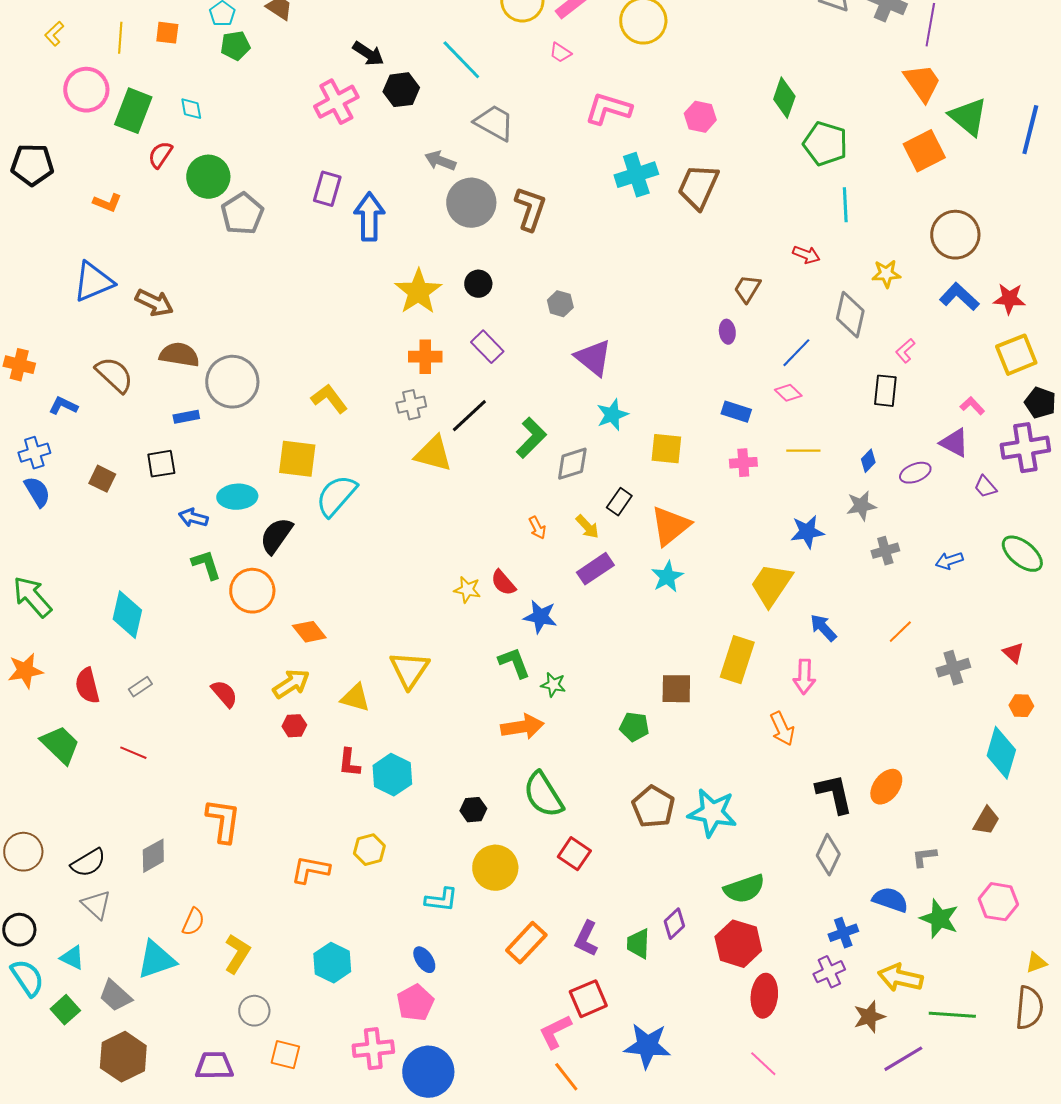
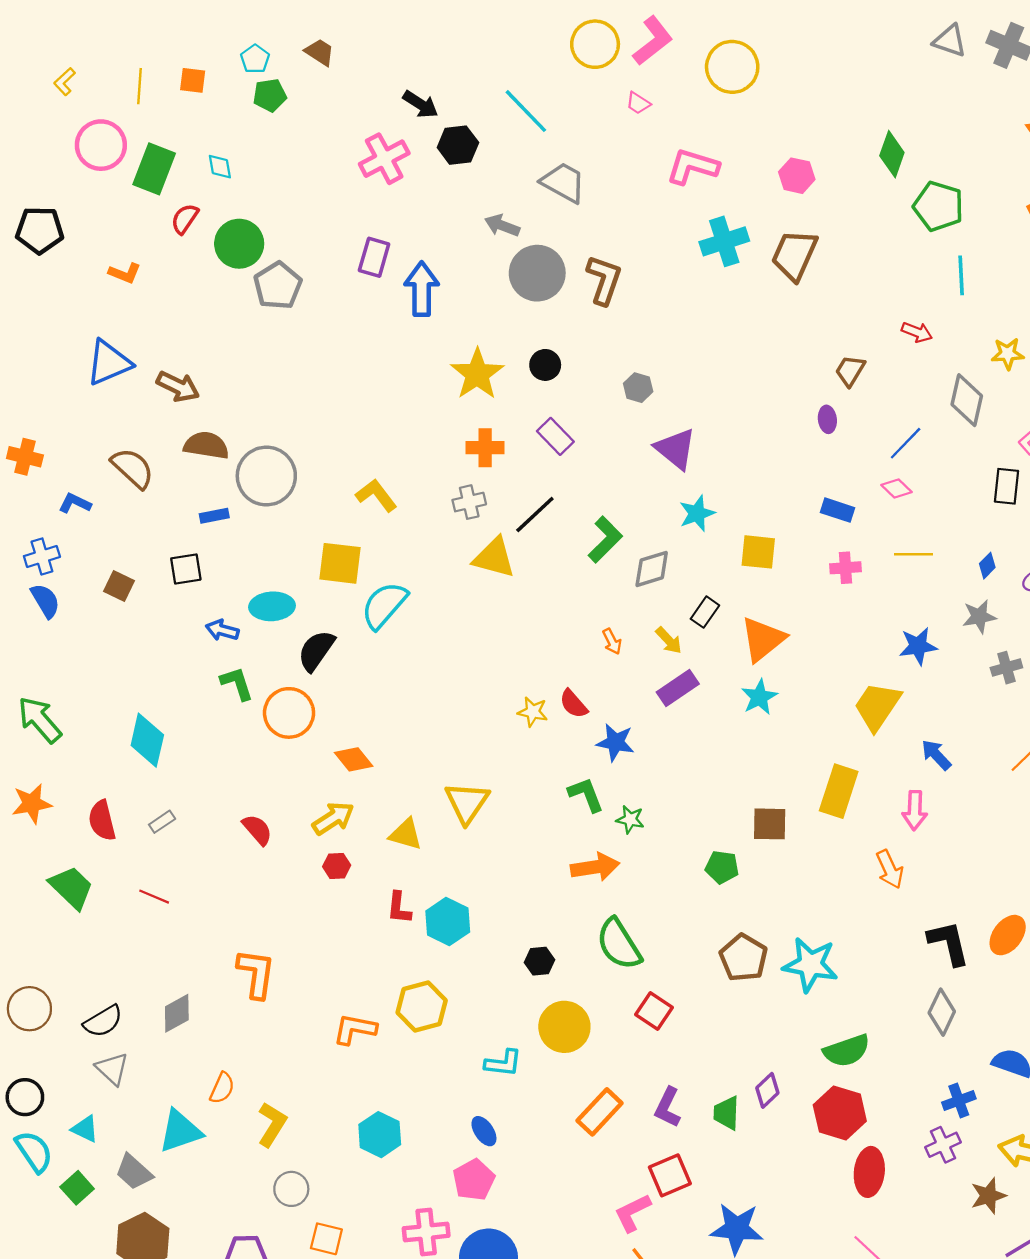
yellow hexagon: (369, 850) -> (422, 1006), size x1.4

